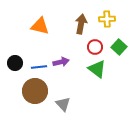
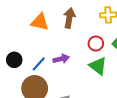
brown arrow: (81, 24) -> (69, 18), moved
blue line: (39, 67) -> (39, 64), turned -42

